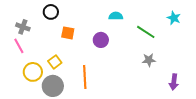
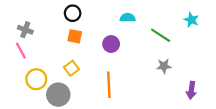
black circle: (51, 12) -> (73, 13), moved
yellow square: (55, 62) -> (71, 68), moved
orange line: (85, 77) -> (109, 85), moved

